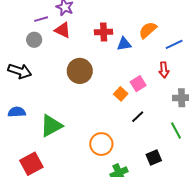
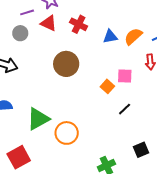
orange semicircle: (148, 30) -> (133, 36), moved
red cross: (104, 32) -> (79, 24), moved, turned 30
pink square: (138, 84) -> (125, 76), turned 35
orange circle: (101, 144) -> (67, 133), moved

